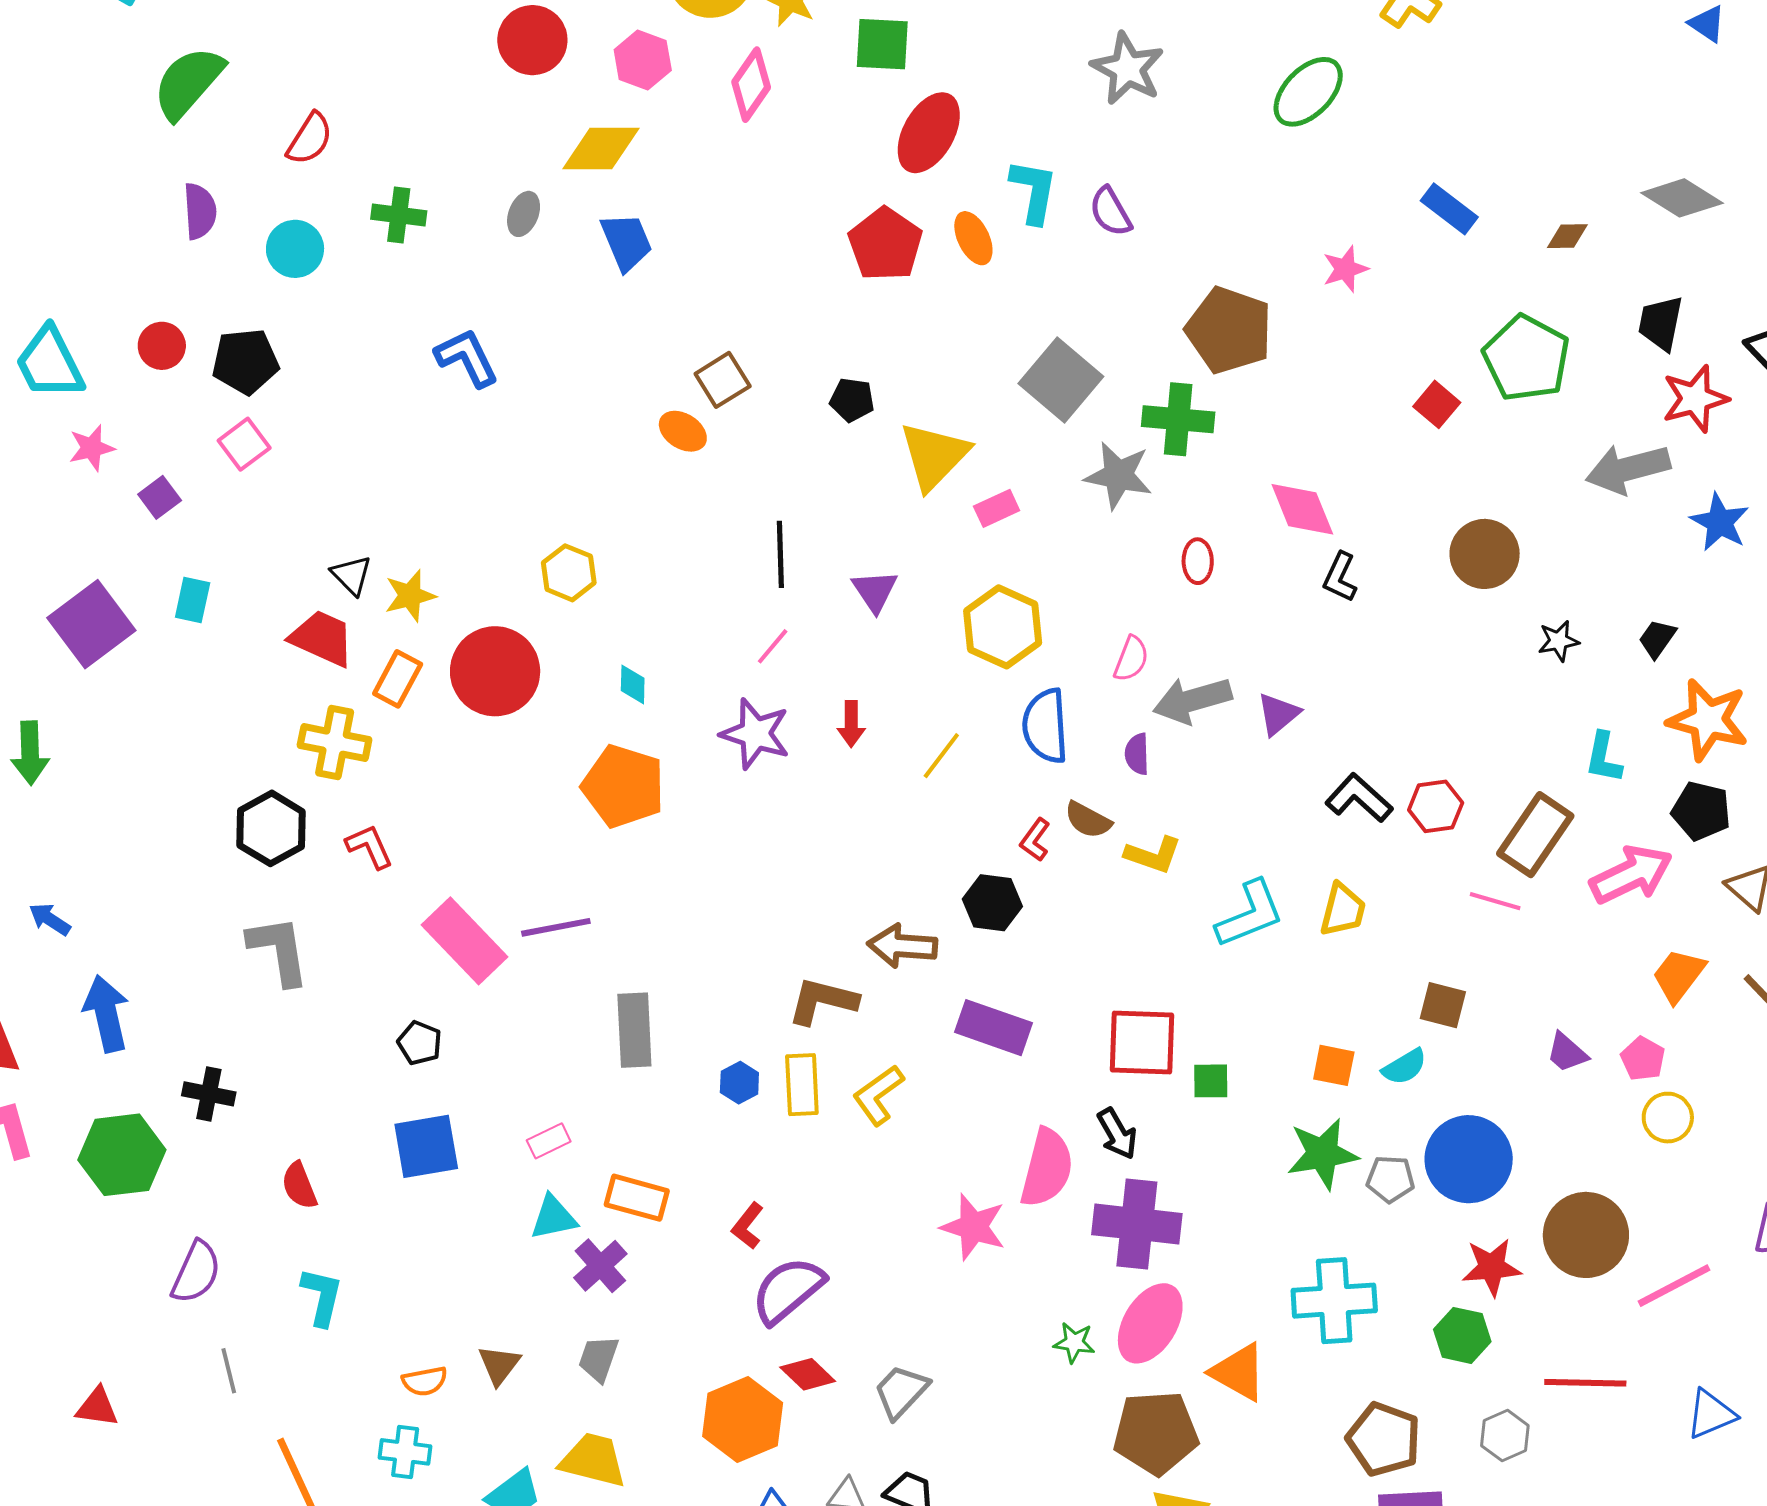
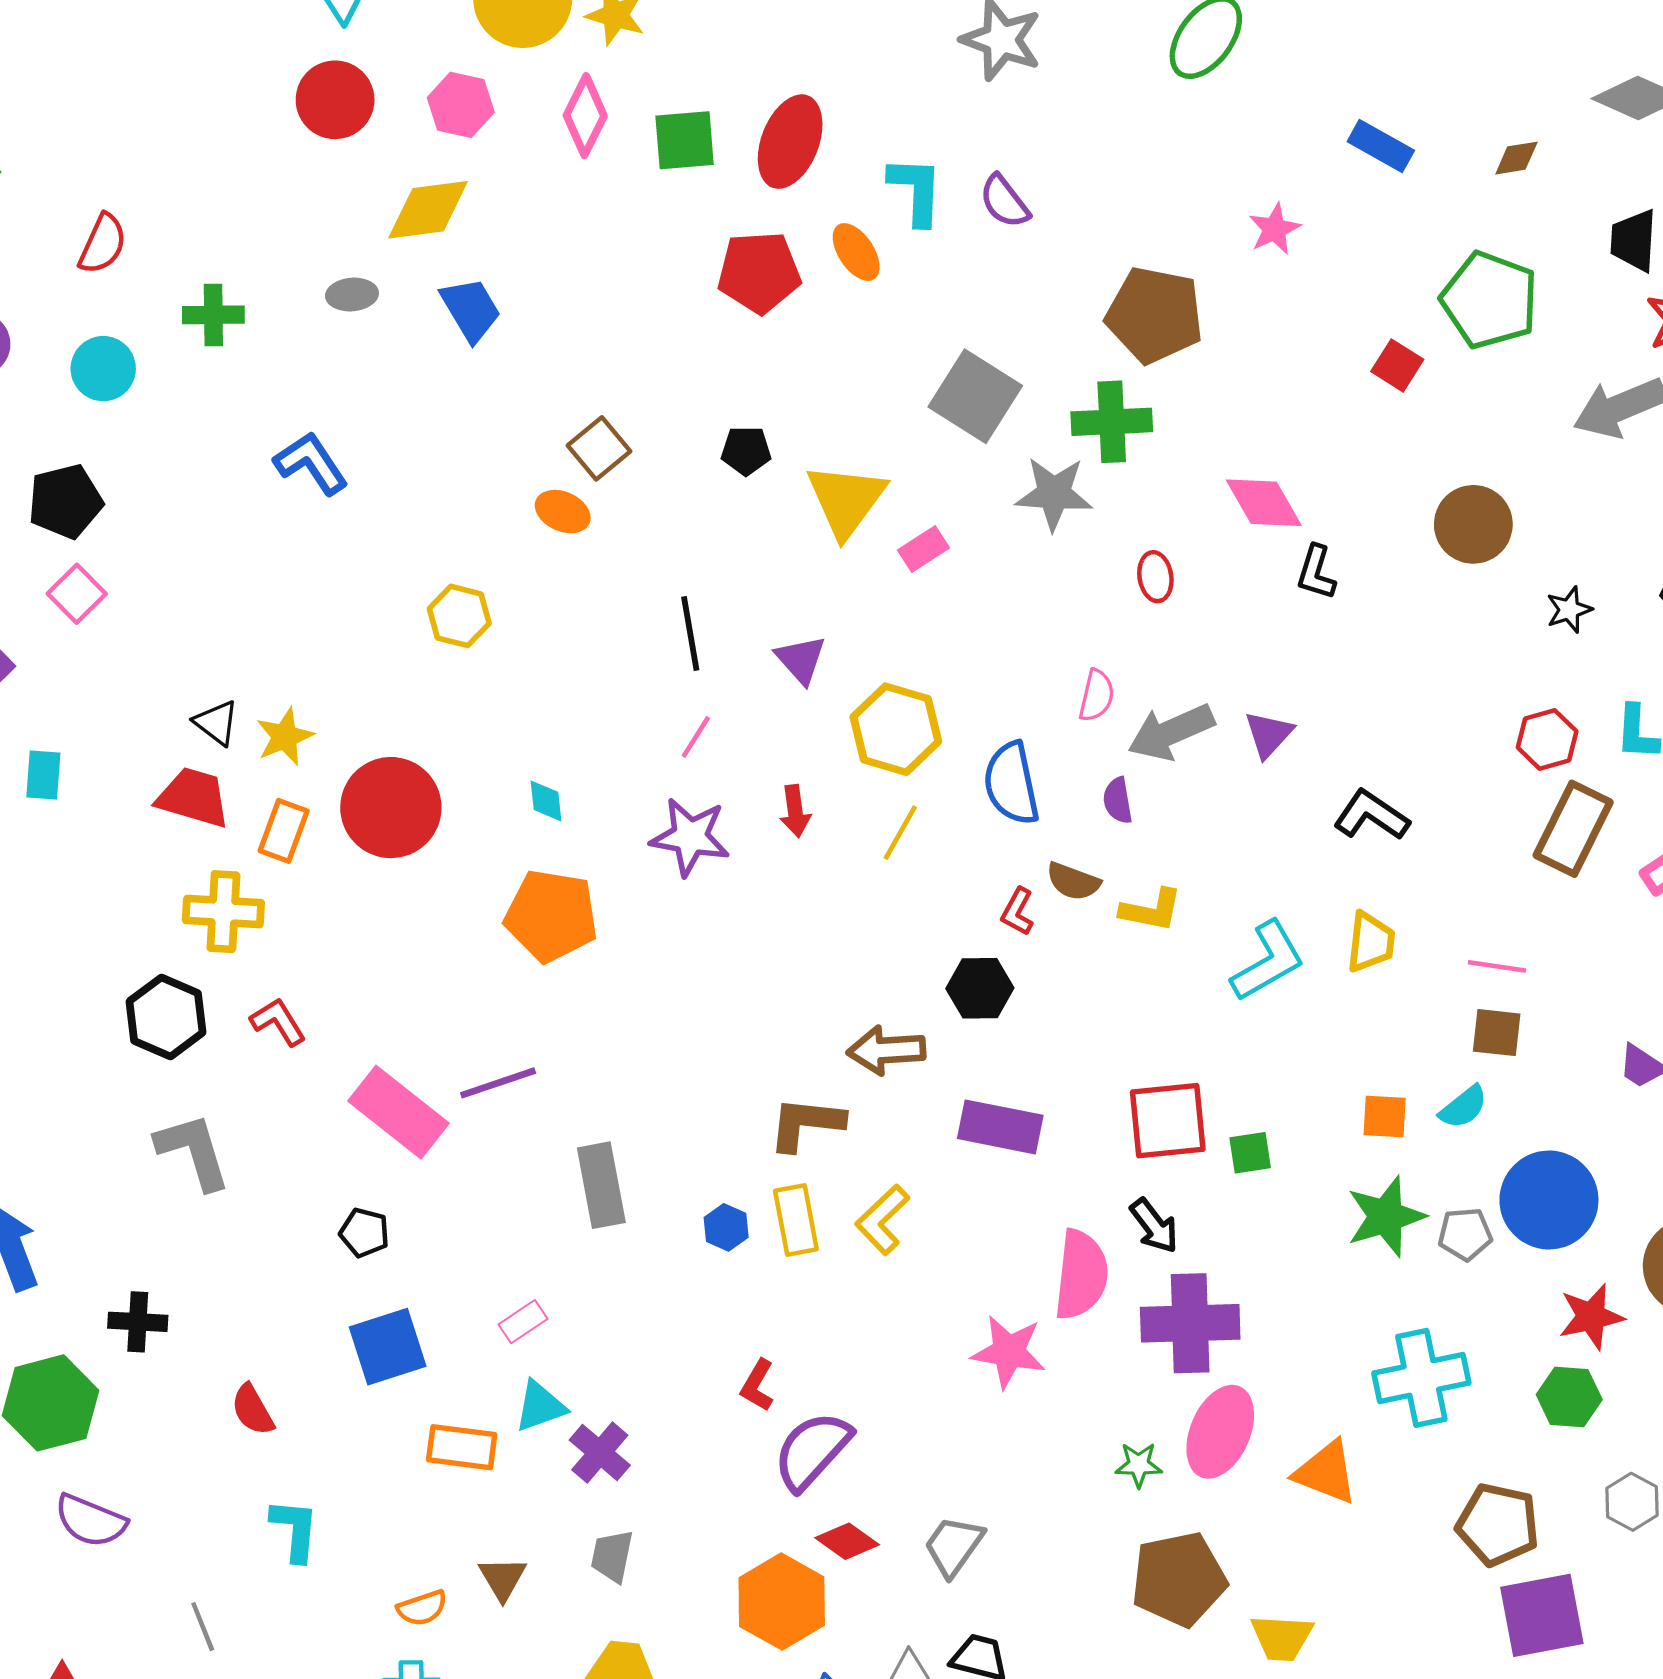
green square: (882, 44) -> (685, 140), moved
gray ellipse: (524, 214) -> (352, 294), turned 72
red pentagon: (885, 244) -> (759, 272), turned -30
yellow hexagon: (569, 573) -> (459, 616), moved
yellow hexagon: (1003, 627) -> (896, 729), moved
red hexagon: (1436, 806) -> (1547, 739), moved
pink line: (1495, 901) -> (1497, 966), moved
orange rectangle: (637, 1198) -> (462, 1447), moved
purple semicircle: (196, 1272) -> (91, 1521), moved, turned 96
brown pentagon: (1156, 1433) -> (1179, 1579), moved

